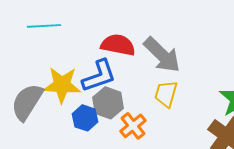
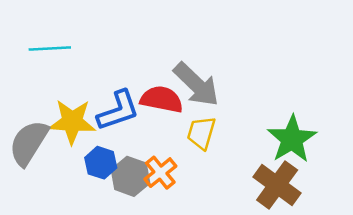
red semicircle: (118, 45) -> (162, 99), moved
gray hexagon: (108, 103) -> (131, 176), moved

